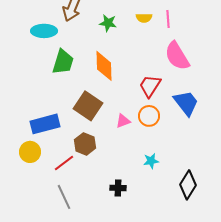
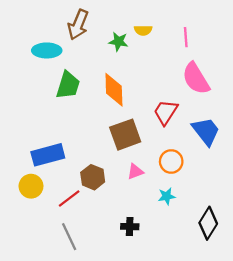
yellow semicircle: (144, 18) -> (143, 30), moved
brown square: (88, 106) -> (125, 135), moved, turned 36
orange circle: (149, 116) -> (171, 161), moved
pink triangle: (123, 121) -> (135, 172), moved

